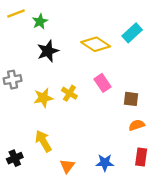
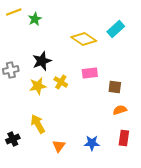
black star: (48, 51) -> (42, 61), moved
pink rectangle: (102, 83) -> (90, 73), turned -63

